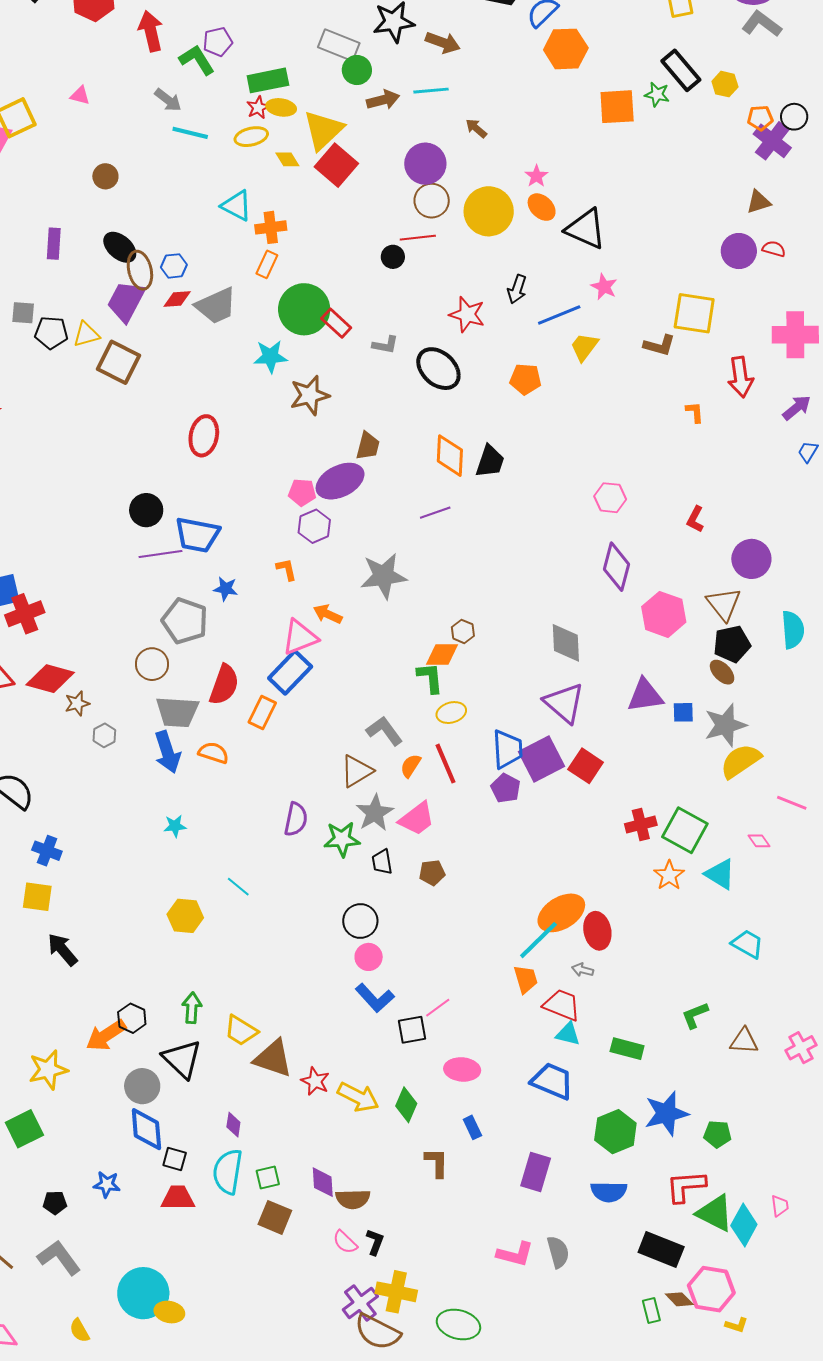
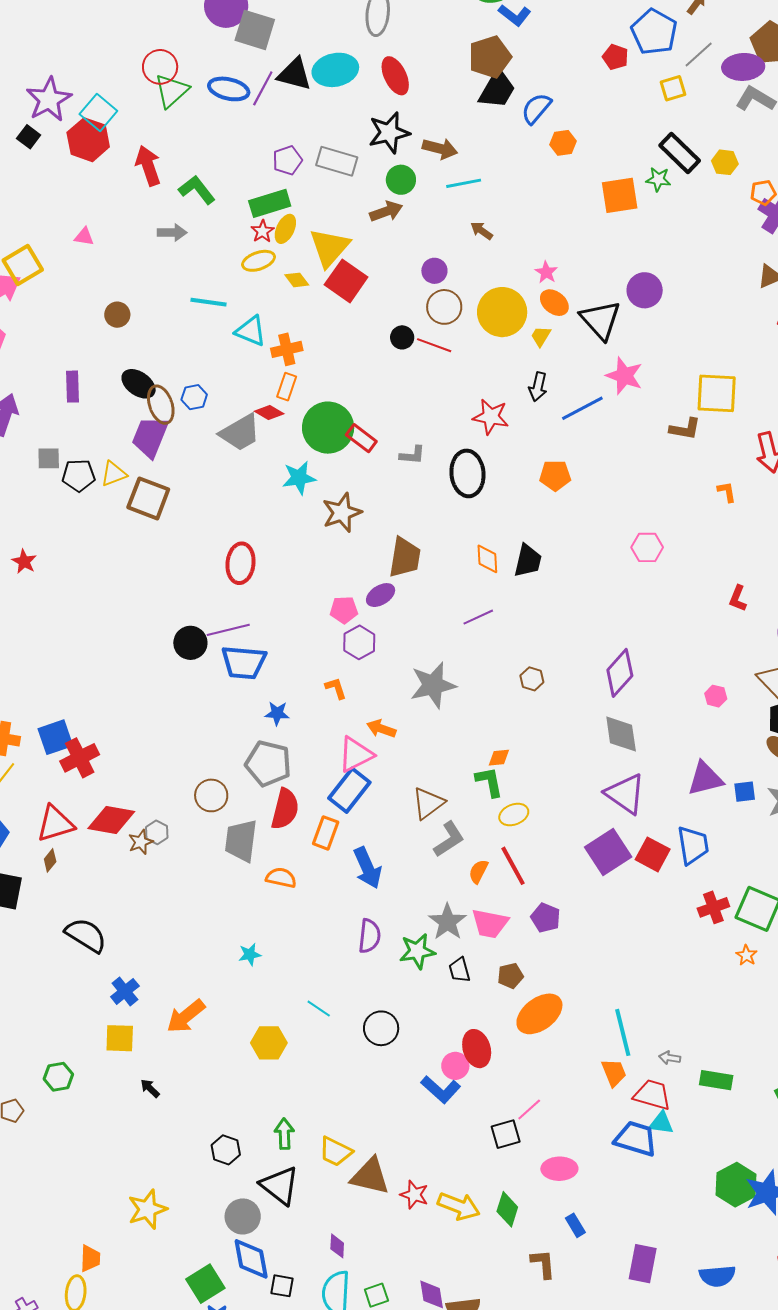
purple pentagon: (218, 42) -> (287, 160), moved
orange hexagon: (566, 49) -> (563, 143), size x0.6
green circle: (357, 70) -> (401, 180), moved
cyan line: (431, 91) -> (464, 183), moved
gray arrow: (168, 100) -> (172, 233), turned -32
yellow ellipse: (281, 107) -> (285, 229), turned -68
cyan line: (190, 133) -> (209, 302), moved
purple circle: (425, 164) -> (434, 271), size x0.6
black triangle: (586, 229) -> (600, 320), turned 30
red line: (418, 238) -> (434, 345), turned 32
purple circle: (739, 251) -> (645, 290), moved
black circle: (393, 257) -> (402, 337), moved
pink star: (604, 287) -> (624, 376), size x1.4
red diamond: (177, 299) -> (269, 413), moved, turned 40
yellow trapezoid: (584, 347) -> (541, 336), moved, size x0.7
black ellipse: (438, 369) -> (467, 473), turned 48
brown trapezoid: (368, 446) -> (405, 557), size x1.4
orange diamond: (450, 456) -> (487, 559), size x0.7
purple ellipse: (340, 481) -> (381, 595), size x0.6
pink hexagon: (610, 498) -> (647, 547), moved
purple line: (160, 554) -> (228, 630), moved
purple diamond: (616, 567) -> (620, 673), moved, turned 33
pink hexagon: (664, 614) -> (716, 696), size x0.5
gray pentagon: (185, 621) -> (268, 763), moved
brown hexagon: (463, 631) -> (532, 679), moved
orange diamond: (442, 655) -> (499, 758), size x0.7
gray trapezoid: (177, 712) -> (241, 841), turned 99
gray L-shape: (384, 731) -> (449, 839), turned 99
gray hexagon: (104, 735) -> (157, 832), moved
blue trapezoid: (507, 749) -> (693, 845), moved
blue arrow: (167, 752) -> (367, 868), moved
brown triangle: (357, 771) -> (428, 803), moved
purple pentagon: (506, 788) -> (546, 918), moved
pink trapezoid: (417, 819) -> (490, 924), turned 54
blue cross: (47, 851) -> (125, 991), turned 36
orange star: (669, 875) -> (746, 955), size x0.7
orange ellipse: (561, 913) -> (539, 1014), moved
black circle: (360, 921) -> (381, 1028), moved
red ellipse: (597, 931) -> (477, 1049), moved
cyan line: (538, 940) -> (623, 1032), turned -54
black arrow: (62, 950) -> (150, 1088), size x0.6
blue L-shape: (375, 998) -> (441, 1089), moved
orange arrow: (106, 1035) -> (186, 1016), moved
green rectangle: (627, 1049) -> (716, 1080), moved
blue trapezoid: (552, 1081) -> (636, 1139), moved
green square: (24, 1129) -> (205, 1284), moved
green hexagon: (615, 1132) -> (736, 1185), moved

